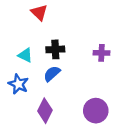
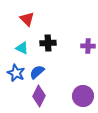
red triangle: (39, 12) -> (27, 19), moved
blue semicircle: (52, 74) -> (37, 72), moved

